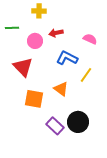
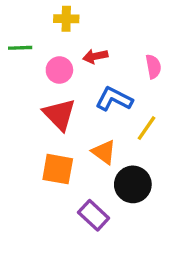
pink semicircle: (90, 39) -> (153, 67), turned 56
red triangle: (23, 67) -> (59, 114), moved
black circle: (78, 122) -> (133, 184), moved

